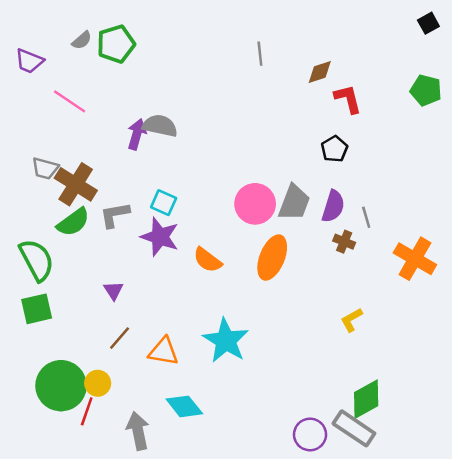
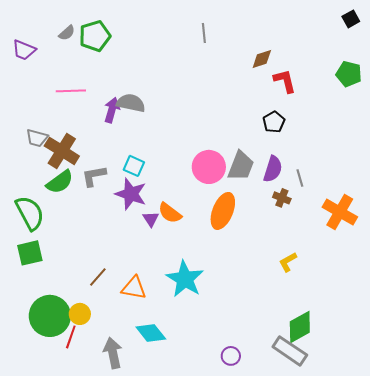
gray line: (260, 54) -> (204, 33), moved
pink line: (70, 101) -> (71, 91), moved, turned -36
purple triangle: (114, 290) -> (151, 219), moved
purple circle: (310, 434) -> (231, 356), moved, size x0.7

